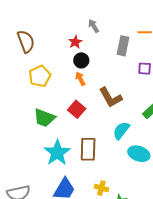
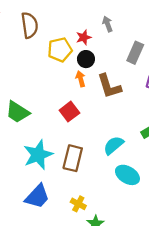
yellow pentagon: (40, 76) -> (60, 50), moved
brown L-shape: (111, 97) -> (109, 86), moved
green trapezoid: (44, 118) -> (17, 112), moved

